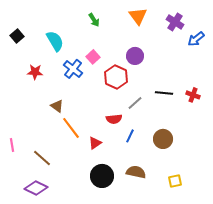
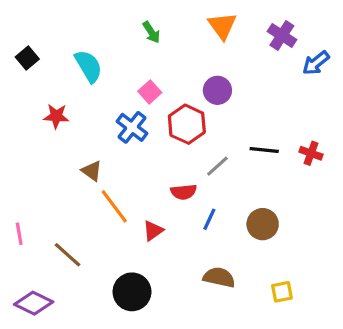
blue cross: (73, 69) -> (132, 127), moved
black circle: (102, 176) -> (132, 292), moved
purple diamond: (36, 188) -> (34, 303), moved

